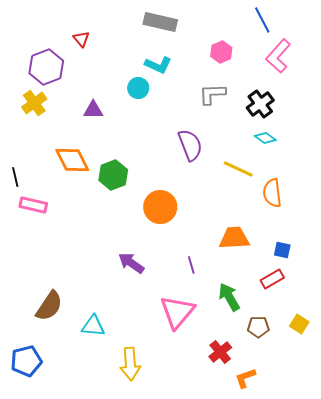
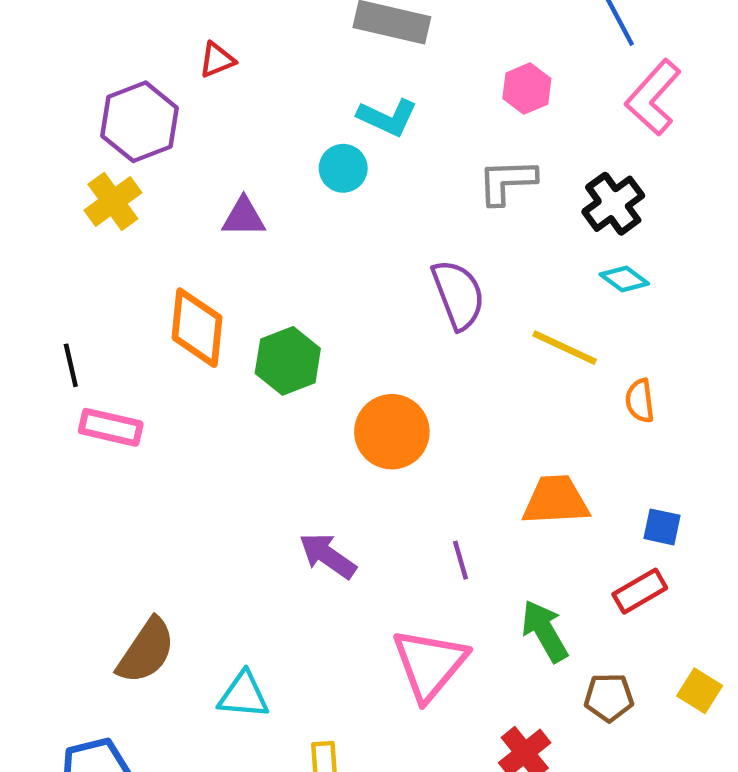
red triangle: (81, 39) -> (217, 60), turned 48
orange diamond: (72, 160) -> (197, 328), turned 33
orange semicircle: (272, 193) -> (640, 401), size x0.7

